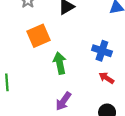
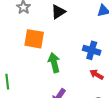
orange square: (38, 36) -> (34, 39), turned 35

